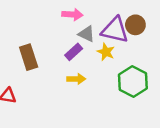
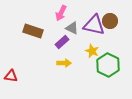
pink arrow: (72, 15) -> (61, 13), turned 112
yellow star: (106, 52) -> (92, 51), moved
brown rectangle: (29, 57) -> (33, 31), moved, turned -54

